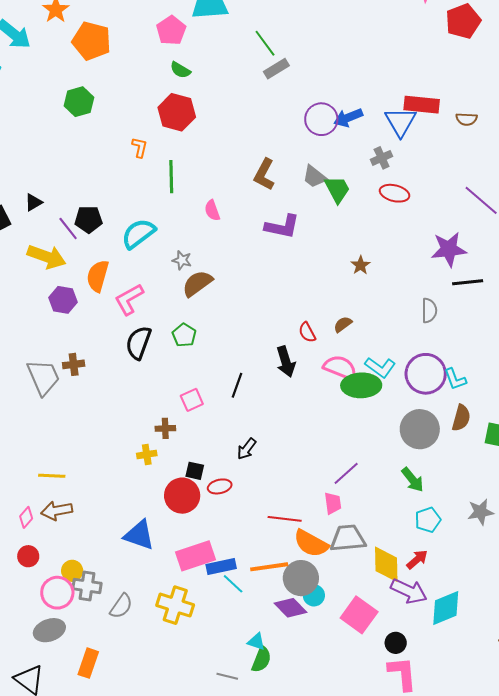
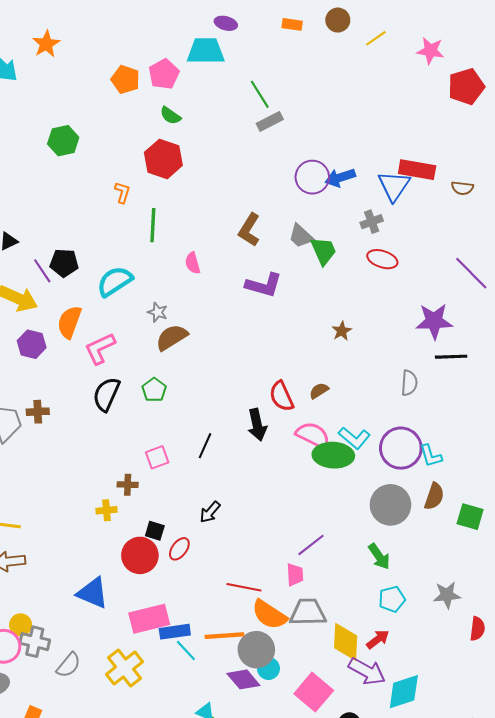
orange pentagon: (92, 41) -> (125, 80), moved, size x0.7
red semicircle: (307, 332) -> (282, 396), size x1.4
red ellipse: (220, 486) -> (179, 549), turned -45
yellow cross: (175, 605) -> (124, 668), turned 30

